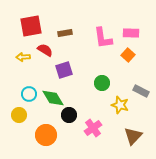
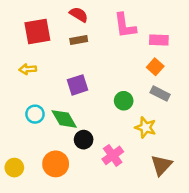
pink L-shape: (103, 38) -> (125, 25), moved
red semicircle: (45, 50) -> (79, 15), moved
gray rectangle: (141, 91) -> (160, 93), moved
yellow circle: (19, 115) -> (14, 168), moved

